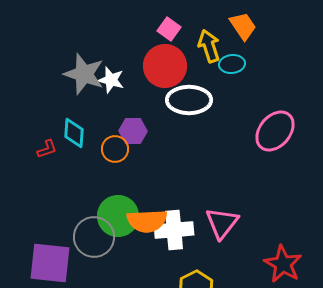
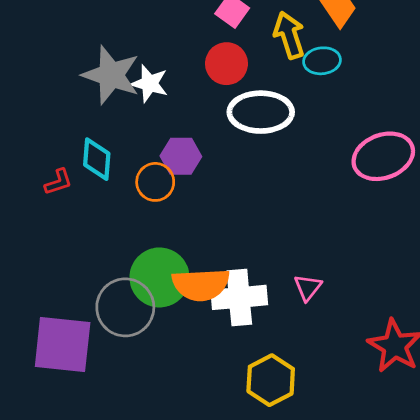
red circle: (165, 66) -> (226, 64), size x0.7
pink ellipse: (275, 131) -> (383, 156), turned 30
pink triangle: (222, 223) -> (308, 287), size x0.6

